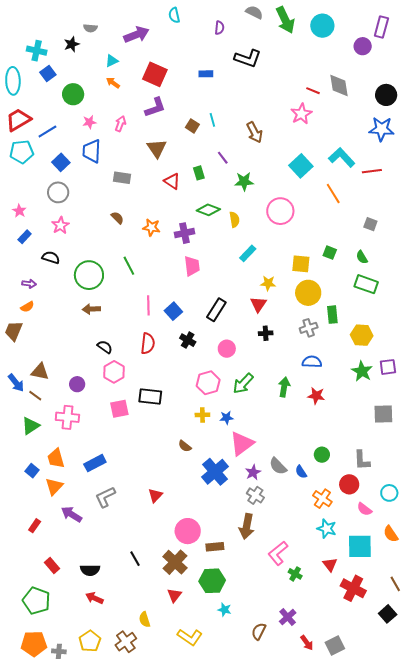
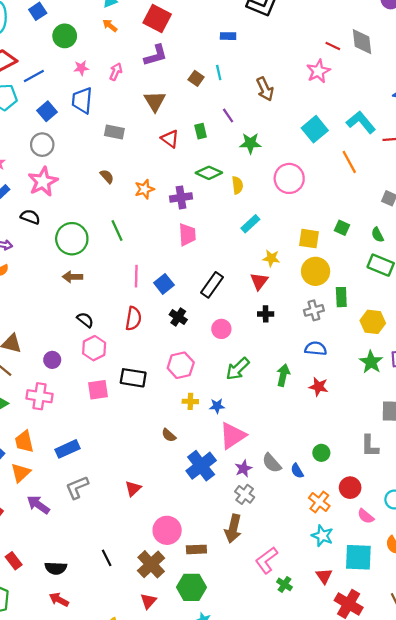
blue rectangle: (206, 74) -> (228, 36), moved
pink star: (60, 225) -> (43, 182), size x1.5
orange star: (151, 227) -> (144, 189), turned -30
pink hexagon: (208, 383) -> (181, 365), moved
gray L-shape: (362, 460) -> (370, 446), moved

